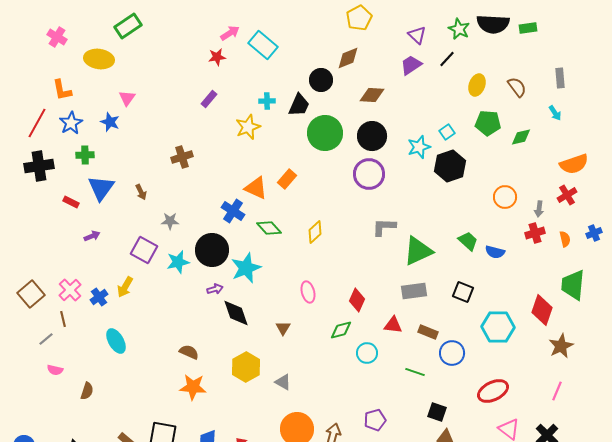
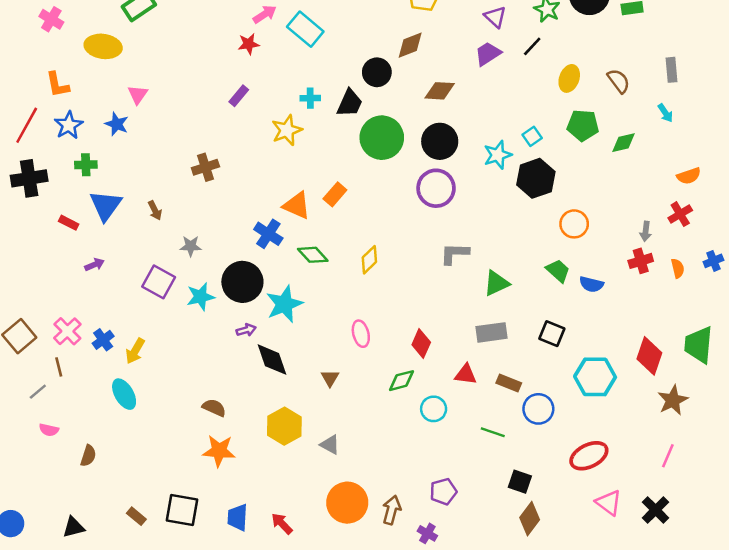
orange semicircle: (574, 164) -> (689, 176), size x0.7
orange circle: (505, 197) -> (574, 224), moved
green triangle: (418, 251) -> (496, 283), size x0.7
green trapezoid: (573, 285) -> (699, 345), moved
yellow arrow: (125, 287) -> (135, 351), moved

